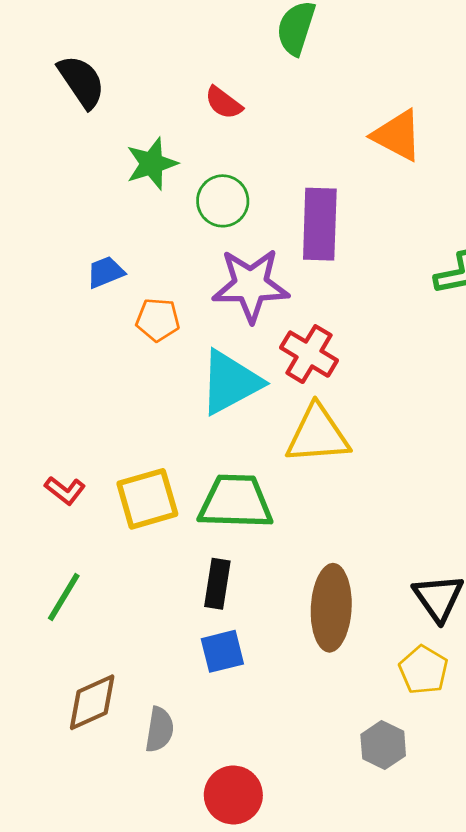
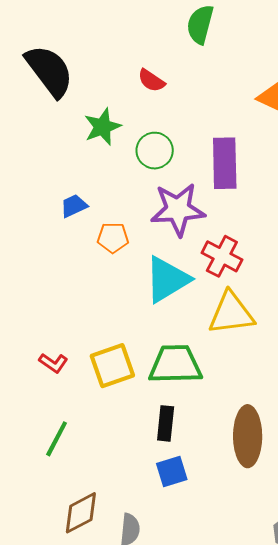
black semicircle: (81, 82) -> (49, 71), size x1.4

